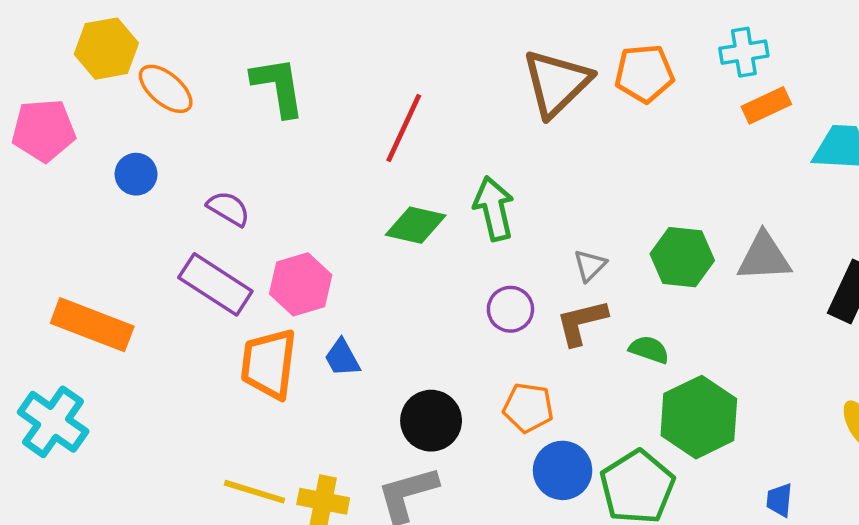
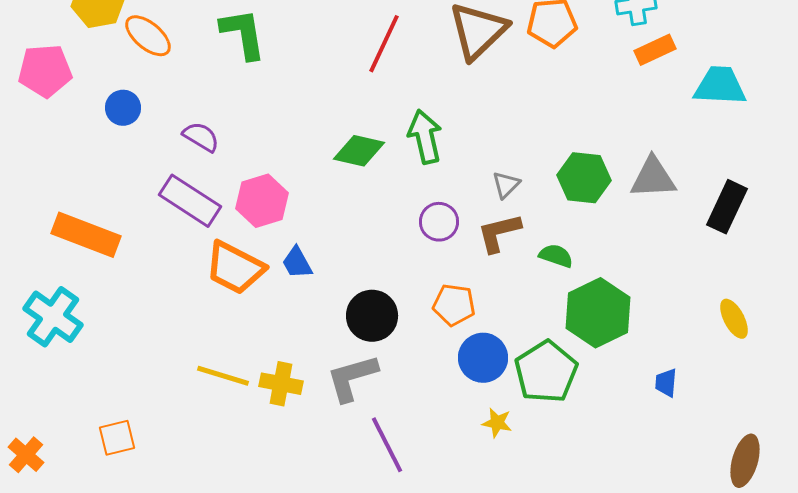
red line: (404, 128) -> (384, 44), moved
orange trapezoid: (269, 364) -> (235, 268), turned -70

